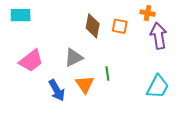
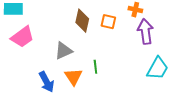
pink trapezoid: (31, 61) -> (22, 37), moved
cyan trapezoid: (158, 87) -> (157, 68), moved

